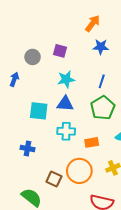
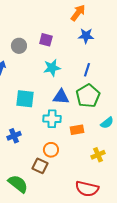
blue triangle: (65, 104) -> (61, 97), moved
blue cross: (27, 149) -> (14, 136), turned -32
orange circle: (79, 171) -> (51, 150), moved, size x0.6

